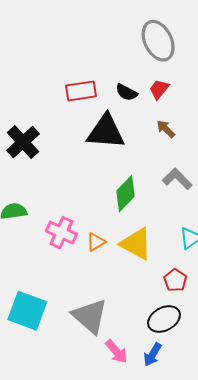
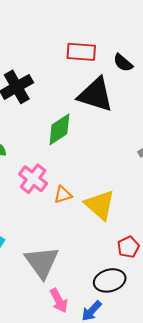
green diamond: (125, 194) -> (59, 129), moved

